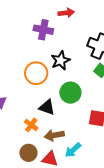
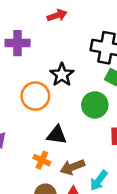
purple cross: (43, 30) -> (18, 43), moved
green circle: (70, 93) -> (95, 105), moved

